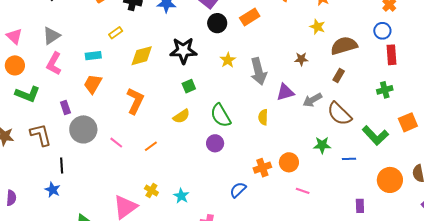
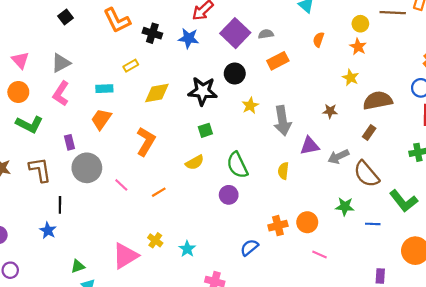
black circle: (217, 23) -> (235, 73), moved

